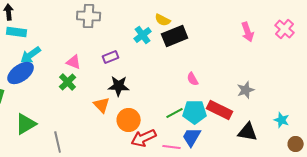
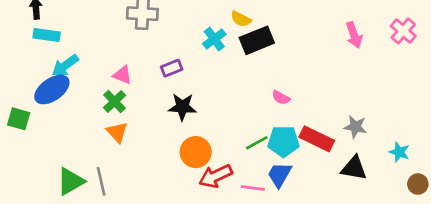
pink semicircle: (193, 79) -> (281, 98), turned -32
gray star: (246, 90) -> (355, 127), moved, turned 30
orange triangle: (102, 105) -> (117, 132), moved
green triangle: (26, 124) -> (71, 181), moved

